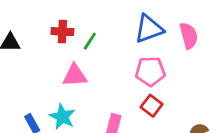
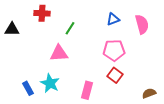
blue triangle: (149, 29) -> (113, 19), size x0.6
red cross: (62, 32) -> (42, 13), moved

